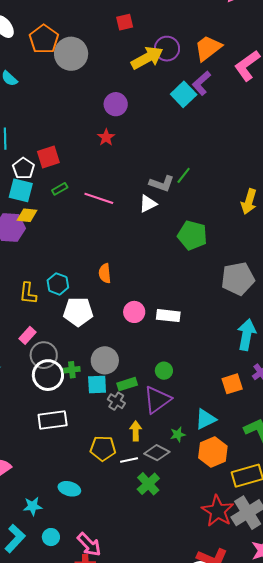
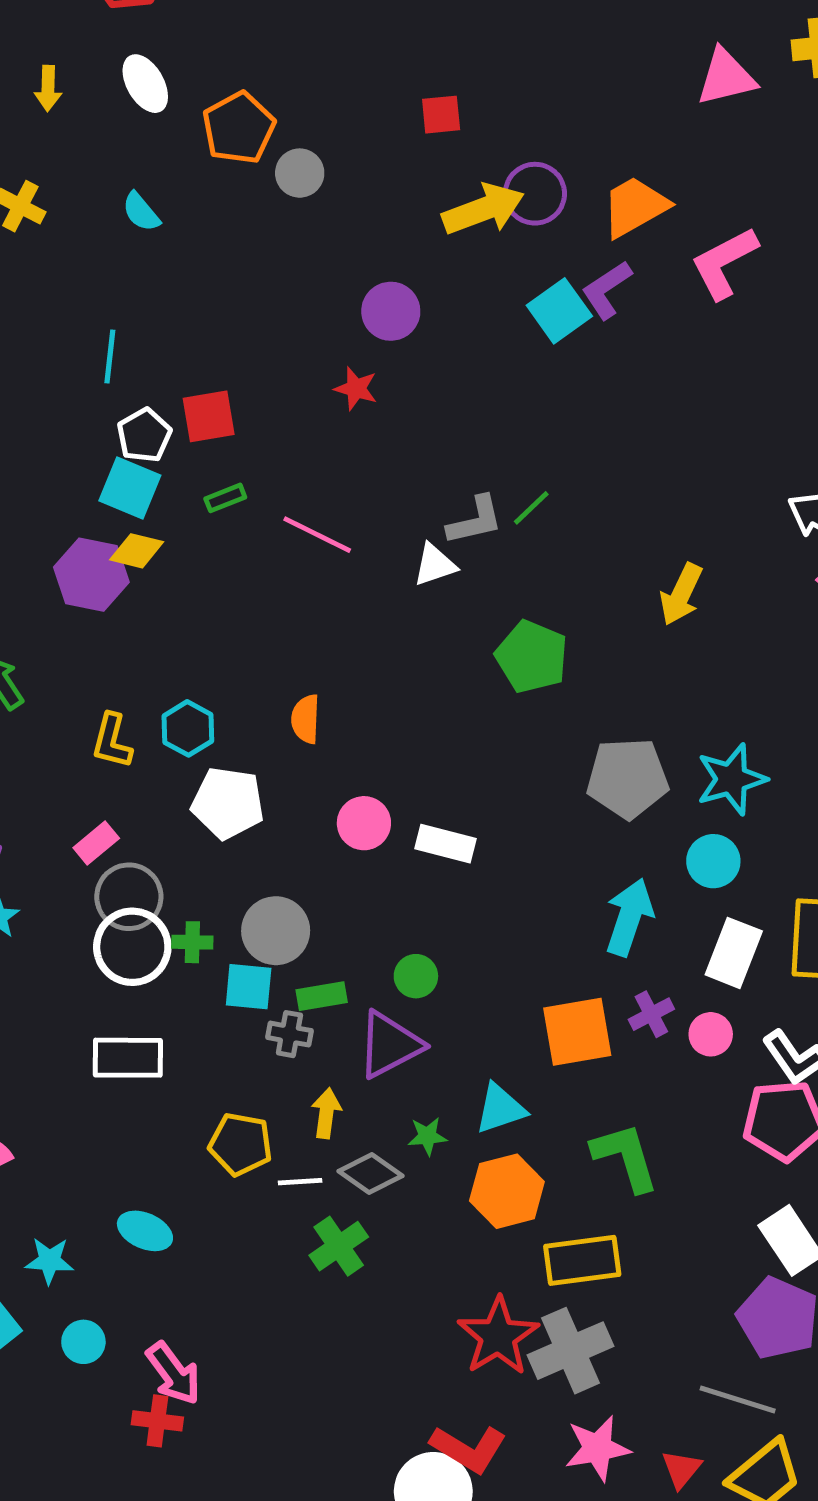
gray circle: (71, 54) -> (300, 173), size x0.6
red star: (106, 137) -> (356, 389), turned -30
gray L-shape: (162, 184) -> (475, 520), turned -40
orange square: (232, 384) -> (577, 1032), size x1.4
gray cross: (116, 401) -> (289, 1034), turned -30

